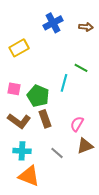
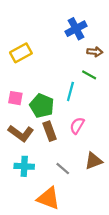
blue cross: (53, 23) -> (76, 29), moved
brown arrow: (86, 27) -> (95, 52), moved
pink semicircle: (77, 124) -> (77, 126), moved
orange triangle: (29, 176) -> (48, 198), moved

